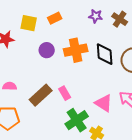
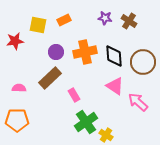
brown rectangle: (41, 95) -> (50, 78), moved
pink triangle: (104, 103) -> (115, 86), moved

